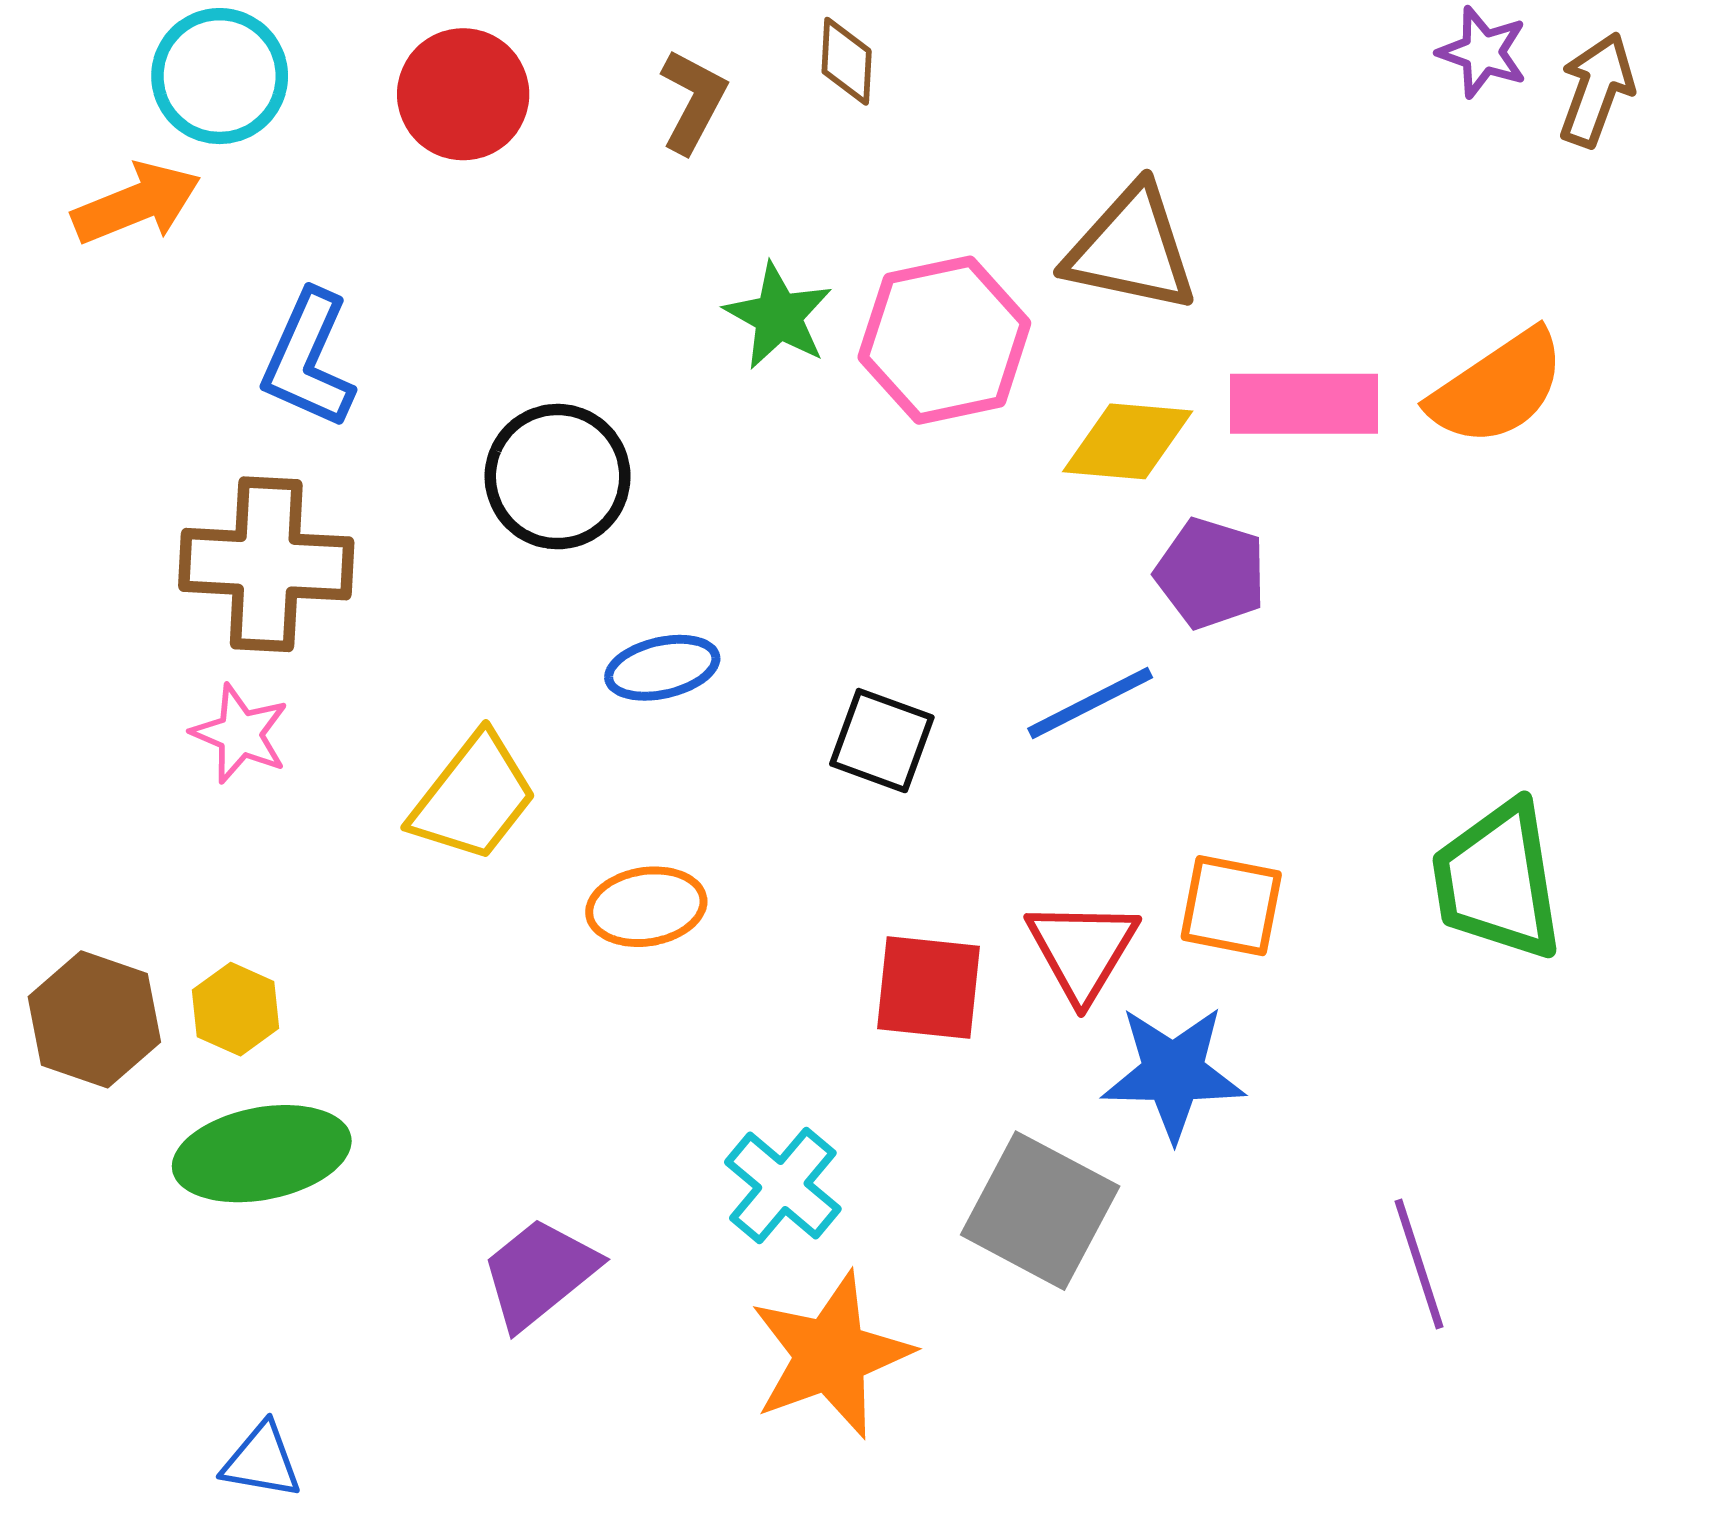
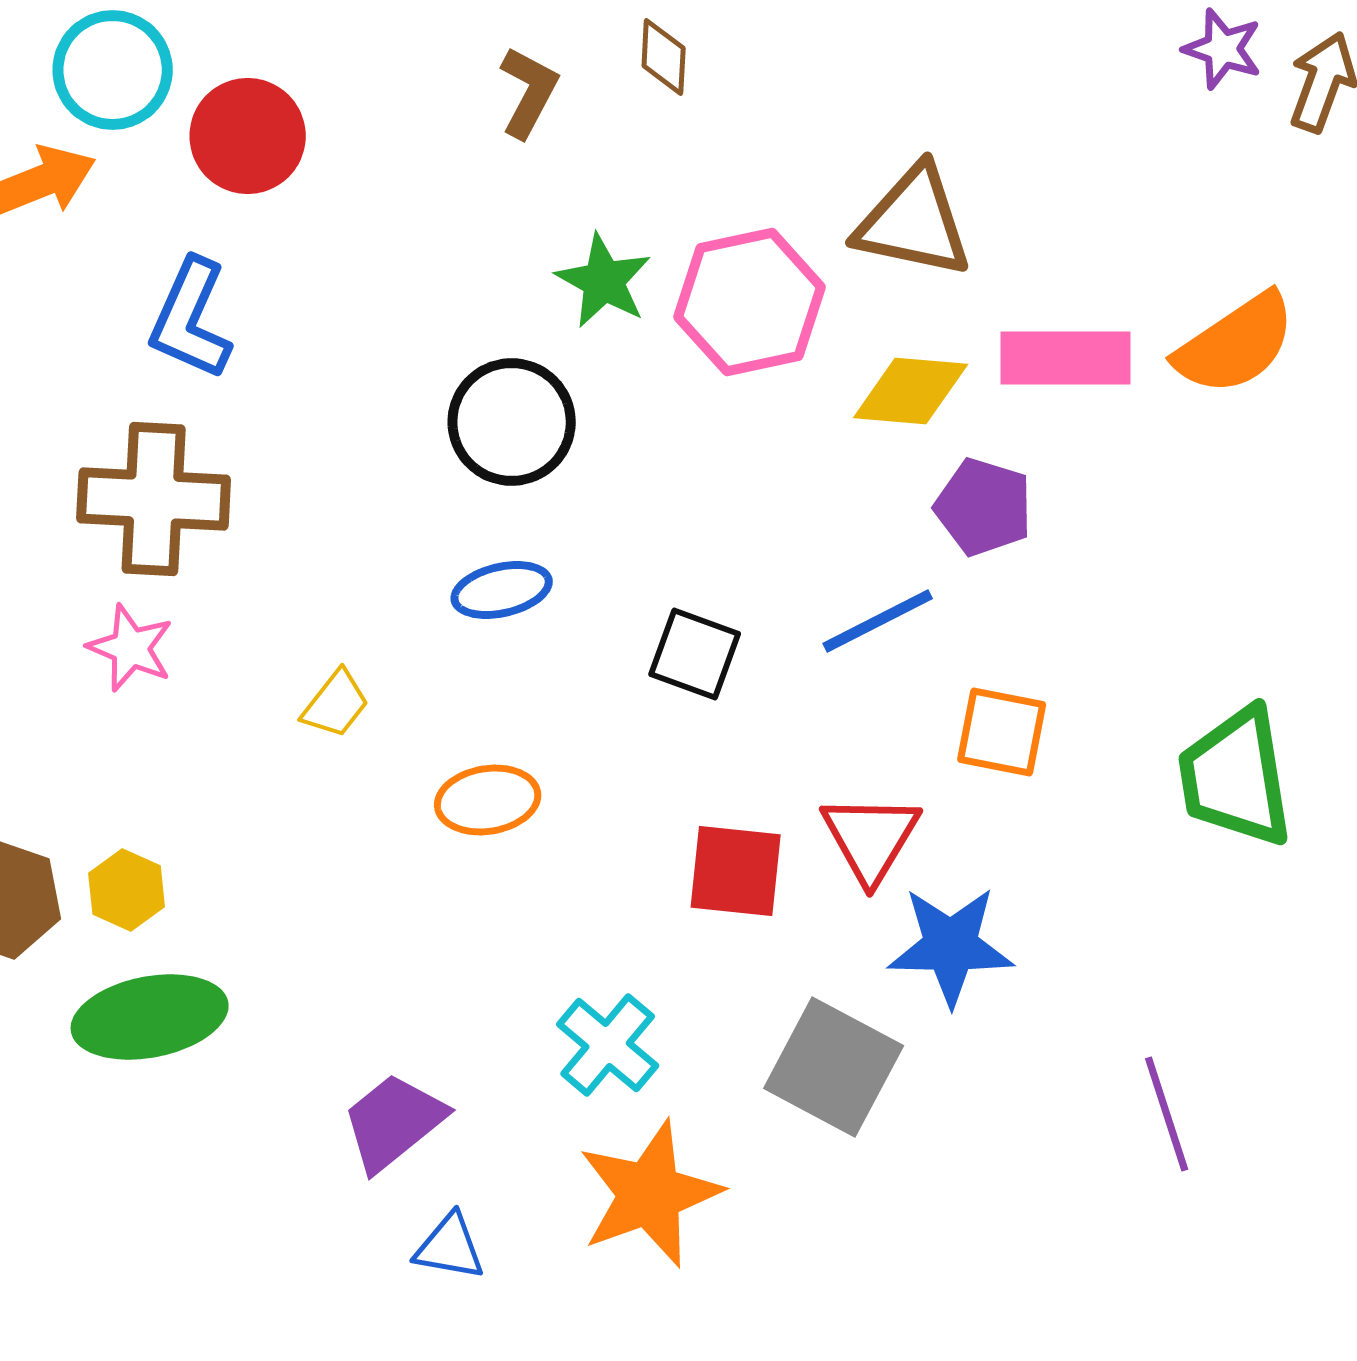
red circle: (463, 94) -> (248, 136), moved
black circle: (558, 477) -> (512, 422), moved
yellow trapezoid: (473, 797) -> (336, 704), size x0.6
orange square: (1231, 906) -> (1002, 732), moved
blue triangle: (262, 1461) -> (450, 1247), moved

